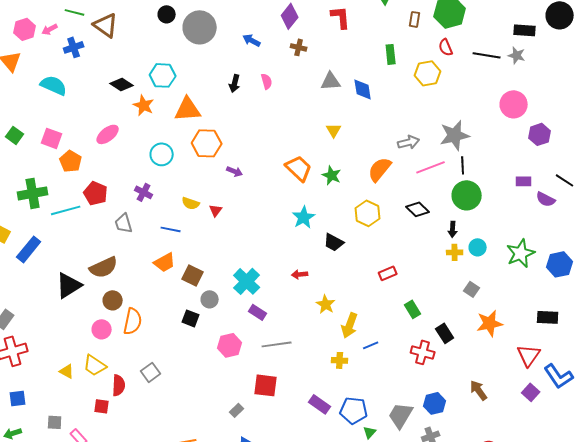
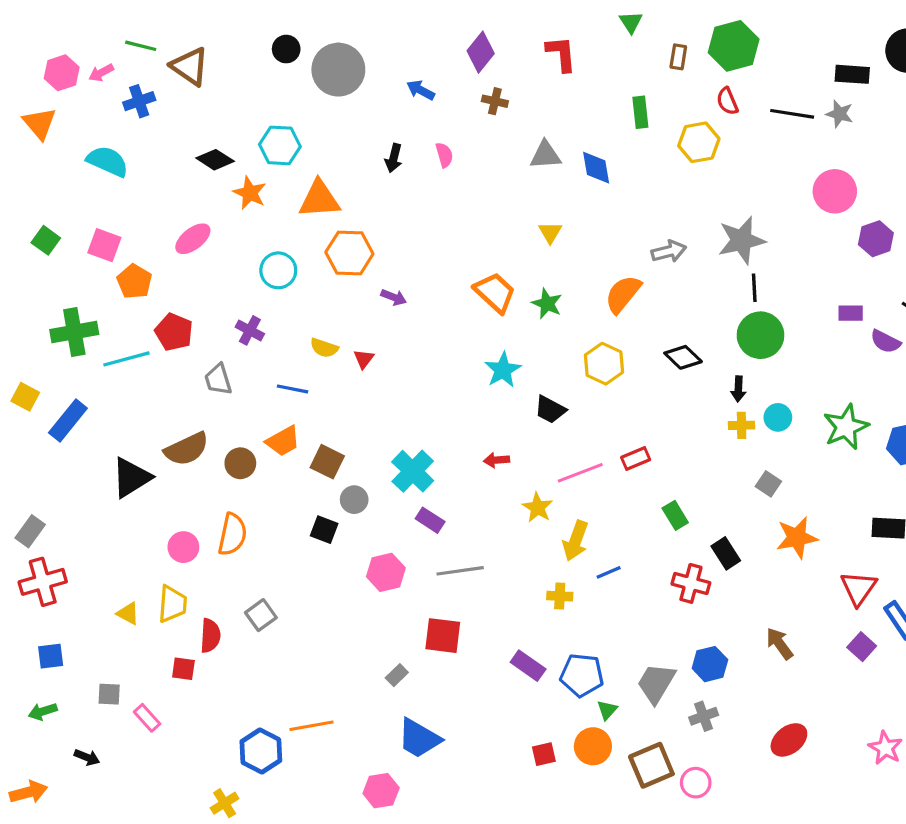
pink line: (431, 167) -> (580, 473), moved
brown circle: (113, 300) -> (240, 463), moved
yellow trapezoid: (95, 365) -> (172, 604), turned -120

